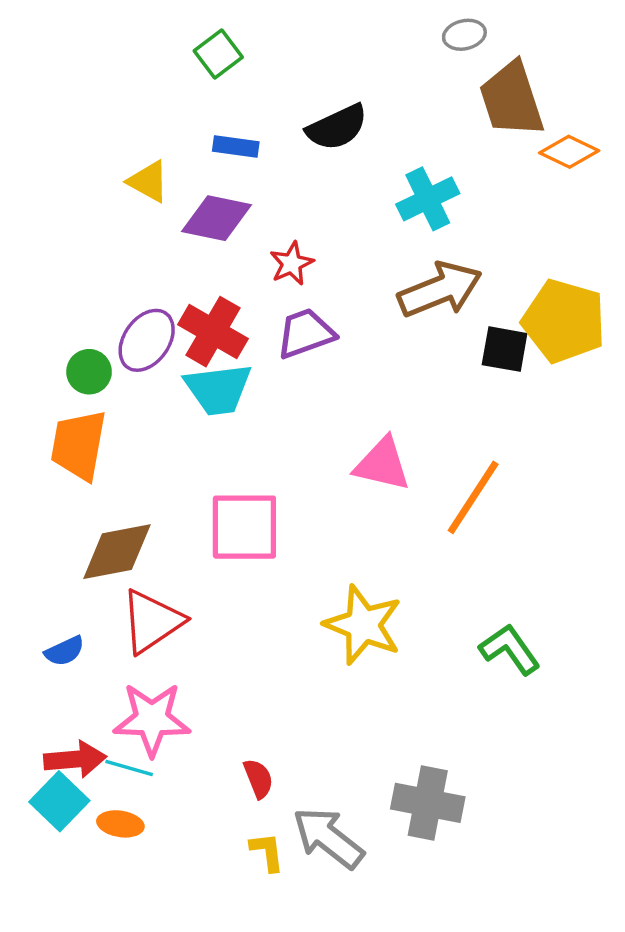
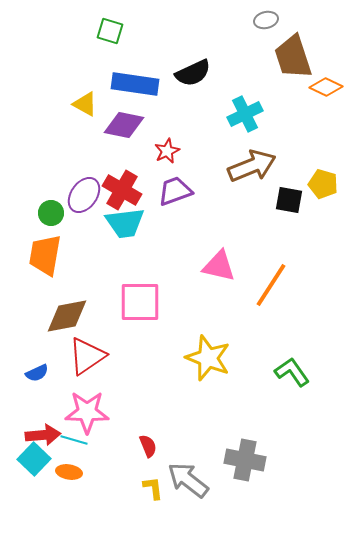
green square: (218, 54) -> (110, 31), moved, turned -36
blue rectangle: (236, 147) -> (135, 84), size x1.8
yellow pentagon: (564, 321) -> (323, 184), size x0.6

